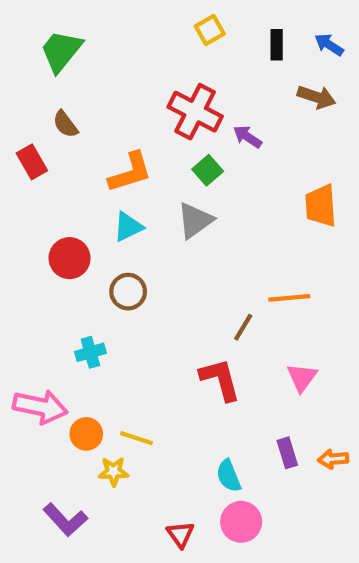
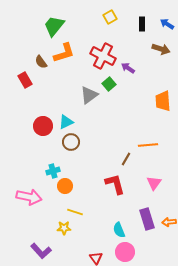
green trapezoid: (61, 51) -> (54, 26), moved
orange L-shape: (130, 172) -> (64, 53), moved
gray triangle: (195, 220) -> (89, 95), moved
cyan triangle: (128, 227) -> (66, 122), moved
orange circle: (86, 434) -> (65, 186), moved
purple rectangle: (287, 453) -> (147, 219), size x1.5

